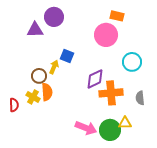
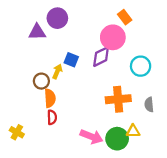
orange rectangle: (117, 16) -> (125, 17), turned 40
purple diamond: (95, 79) -> (101, 57), moved
yellow cross: (33, 97) -> (17, 132), moved
red semicircle: (14, 105) -> (52, 117), moved

